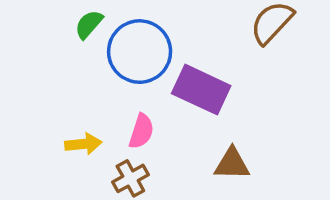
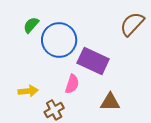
pink semicircle: (141, 131) -> (72, 84), moved

